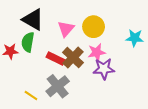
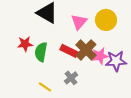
green semicircle: (28, 42) -> (41, 52), moved
pink star: (97, 52) -> (100, 56), moved
gray cross: (58, 86) -> (71, 78), size x0.6

